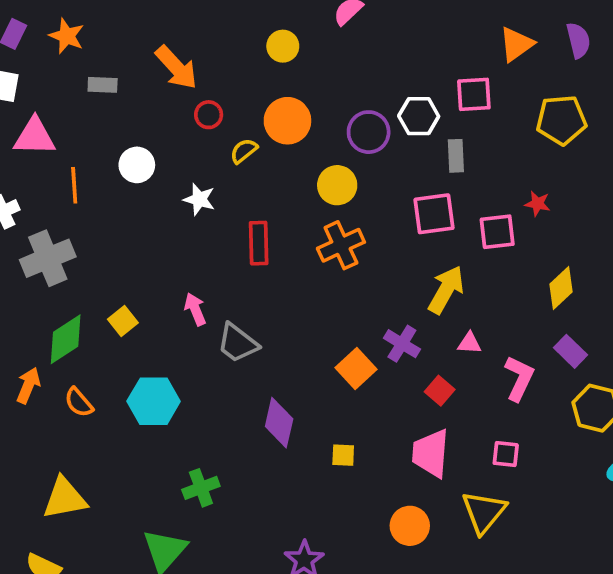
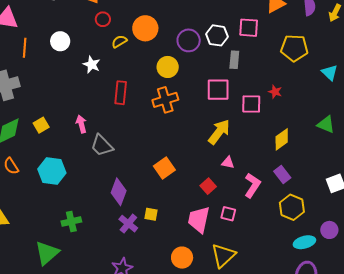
purple cross: (402, 344) -> (128, 224), moved
pink square: (506, 454) -> (228, 214), moved

